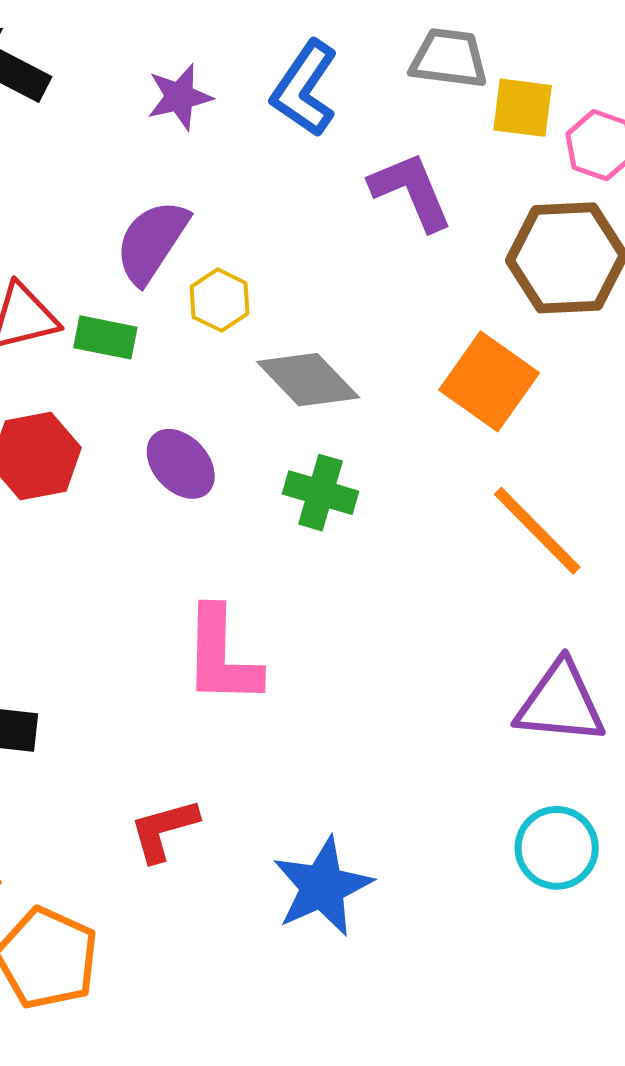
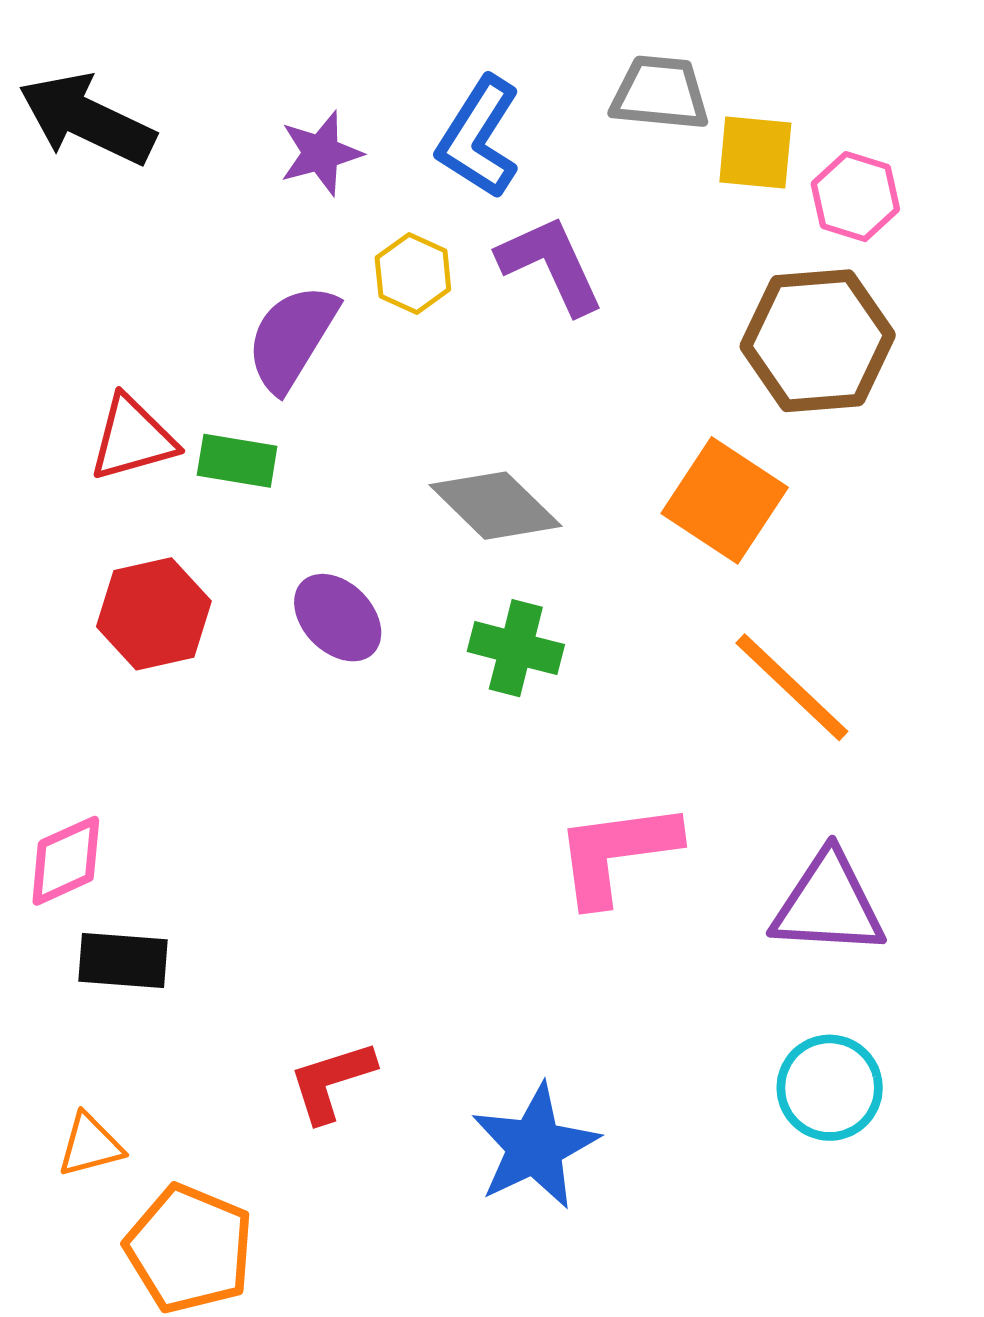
purple L-shape: (411, 191) -> (551, 265), moved
yellow hexagon: (220, 300) -> (413, 273), moved
pink L-shape: (222, 656) -> (617, 853), moved, turned 83

